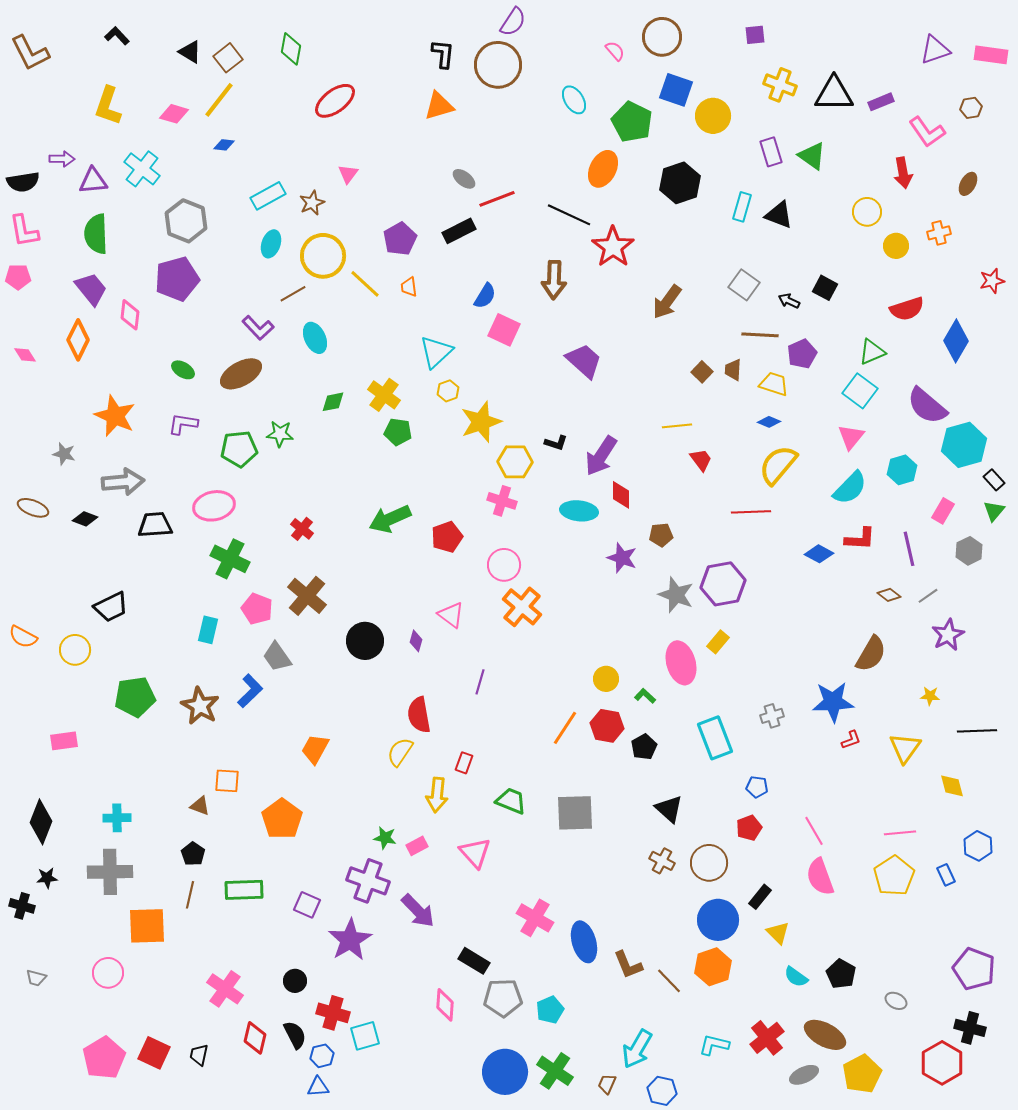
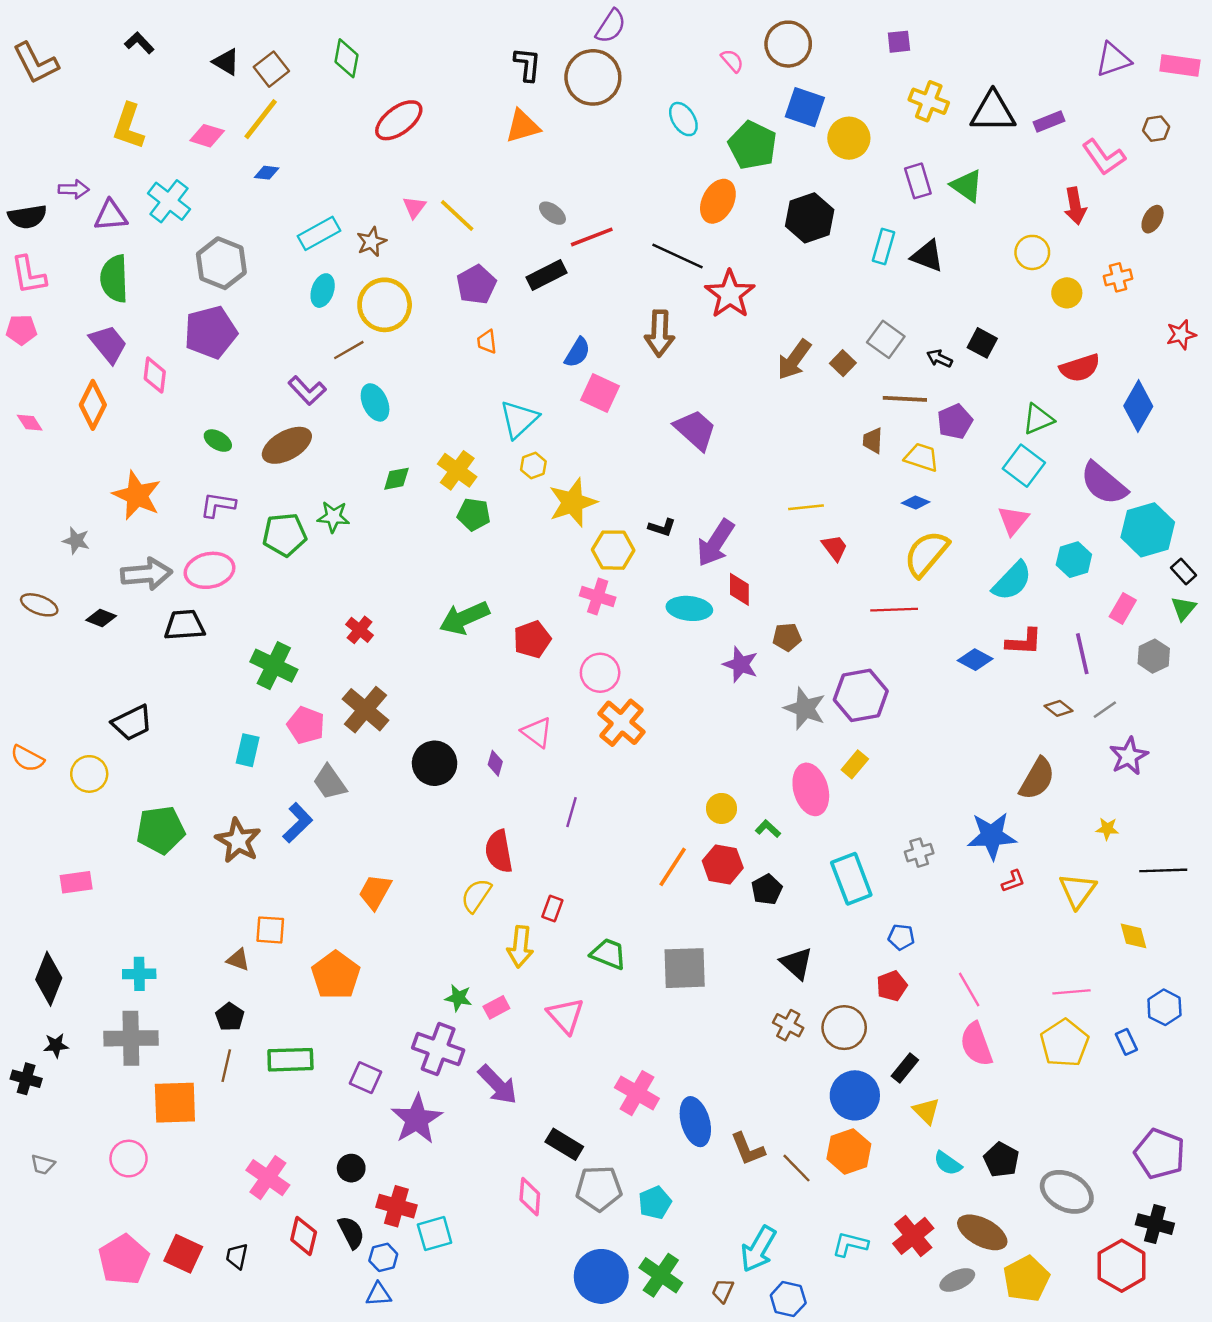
yellow line: (365, 284) -> (457, 216), moved
brown square: (702, 372) -> (843, 363), moved
pink ellipse: (214, 506) -> (209, 570), moved
gray ellipse: (896, 1001) -> (1067, 1192), size x2.0

